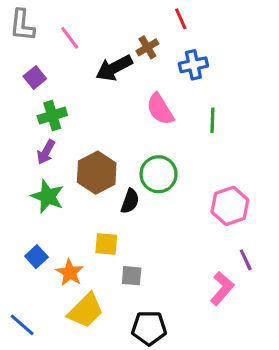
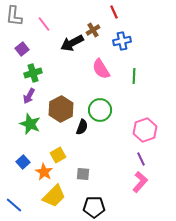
yellow square: (106, 244) -> (58, 155), moved, turned -35
purple line: (246, 260) -> (141, 159), moved

